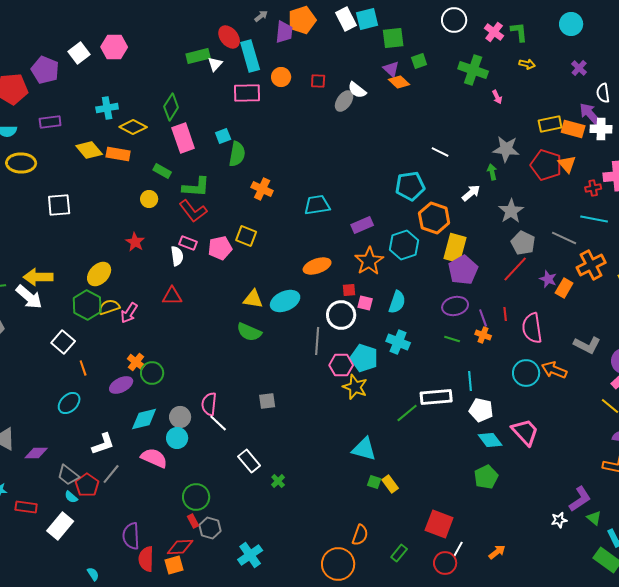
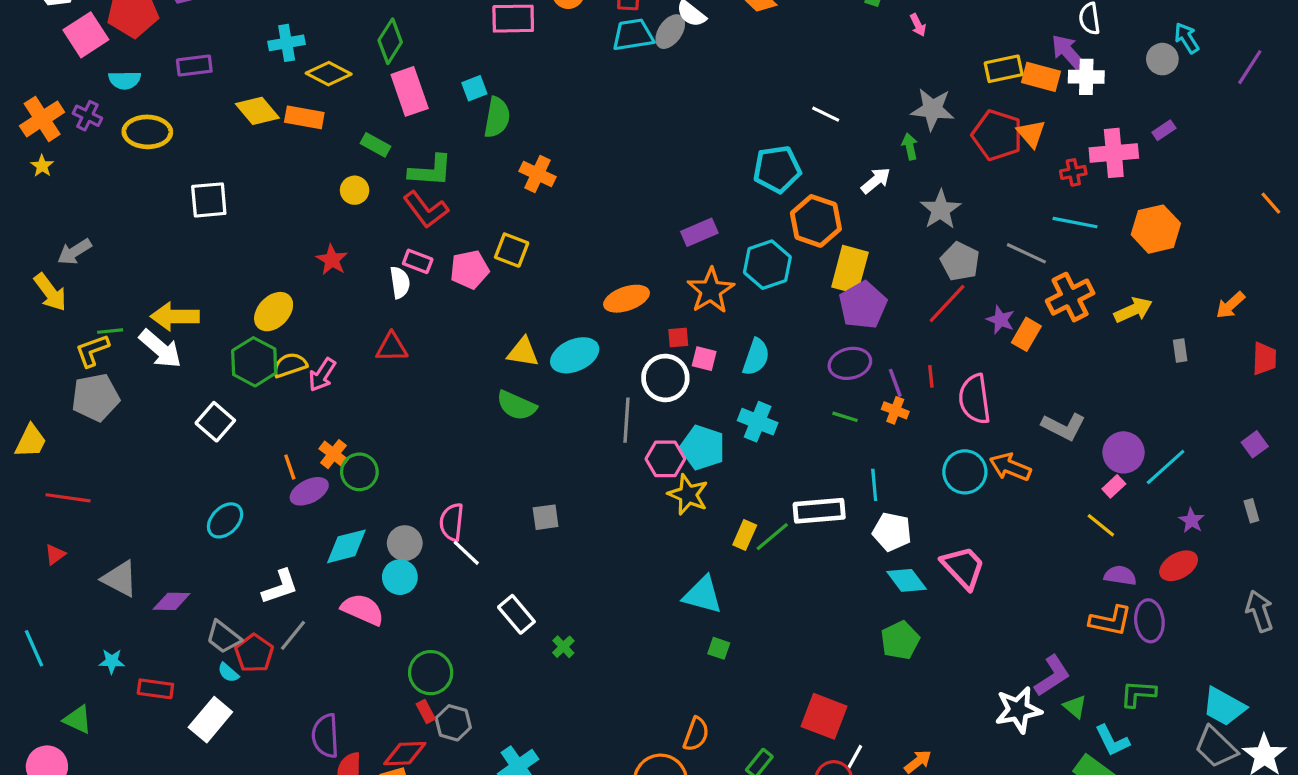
cyan trapezoid: (317, 205) -> (633, 35), moved
orange line: (83, 368) -> (290, 467), moved
yellow rectangle: (390, 484) -> (745, 535), moved, turned 60
white star: (559, 520) -> (1018, 710), size x1.8

